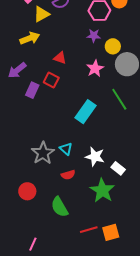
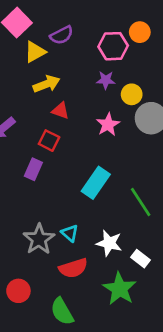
yellow arrow: (30, 38) -> (46, 84), moved
purple rectangle: (32, 90) -> (33, 169), moved
green line: (119, 99) -> (141, 202), moved
red semicircle: (68, 175) -> (73, 268), size x1.5

